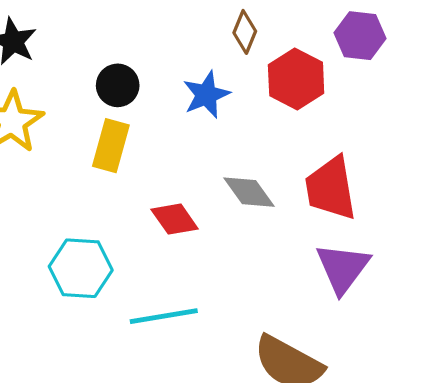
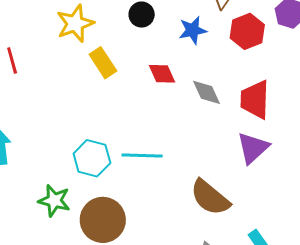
yellow rectangle: (111, 146) -> (103, 63), moved, turned -60
red diamond: (175, 219) -> (162, 74), moved
cyan hexagon: (81, 268) -> (92, 158), moved

